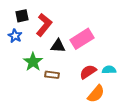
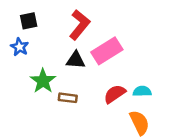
red L-shape: (44, 25) -> (79, 25), moved
orange semicircle: (96, 94) -> (139, 123), moved, turned -66

